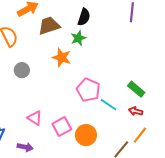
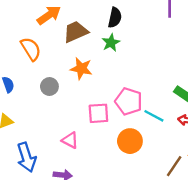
orange star: (62, 57) -> (81, 69), moved
pink square: (62, 126) -> (98, 113), moved, turned 30
orange circle: (86, 135) -> (130, 141), moved

